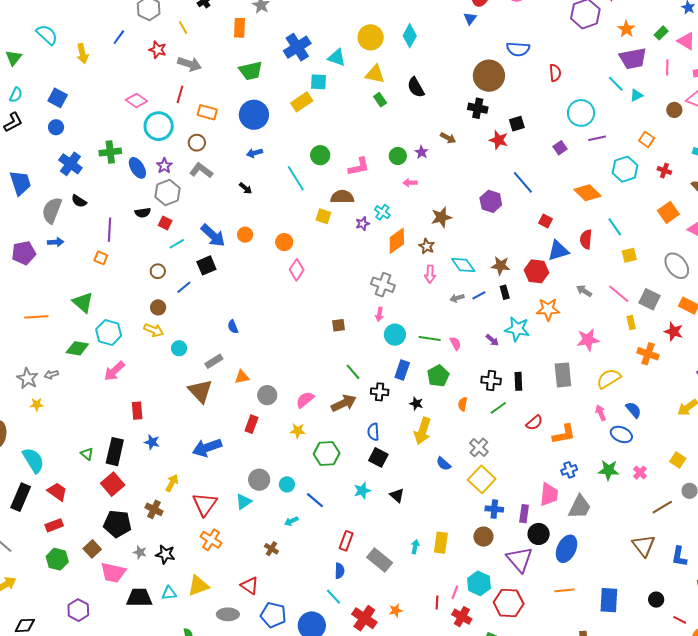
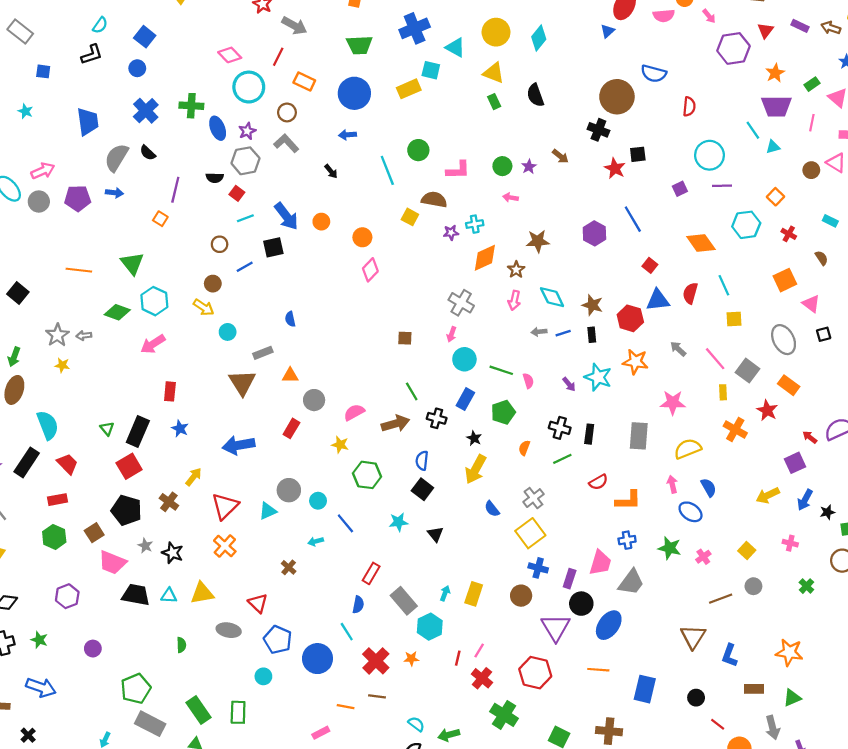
cyan cross: (382, 212) -> (475, 224), turned 35
cyan hexagon: (479, 583) -> (430, 627), moved

